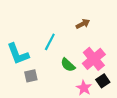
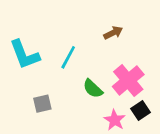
cyan L-shape: (18, 54) -> (25, 55), moved

